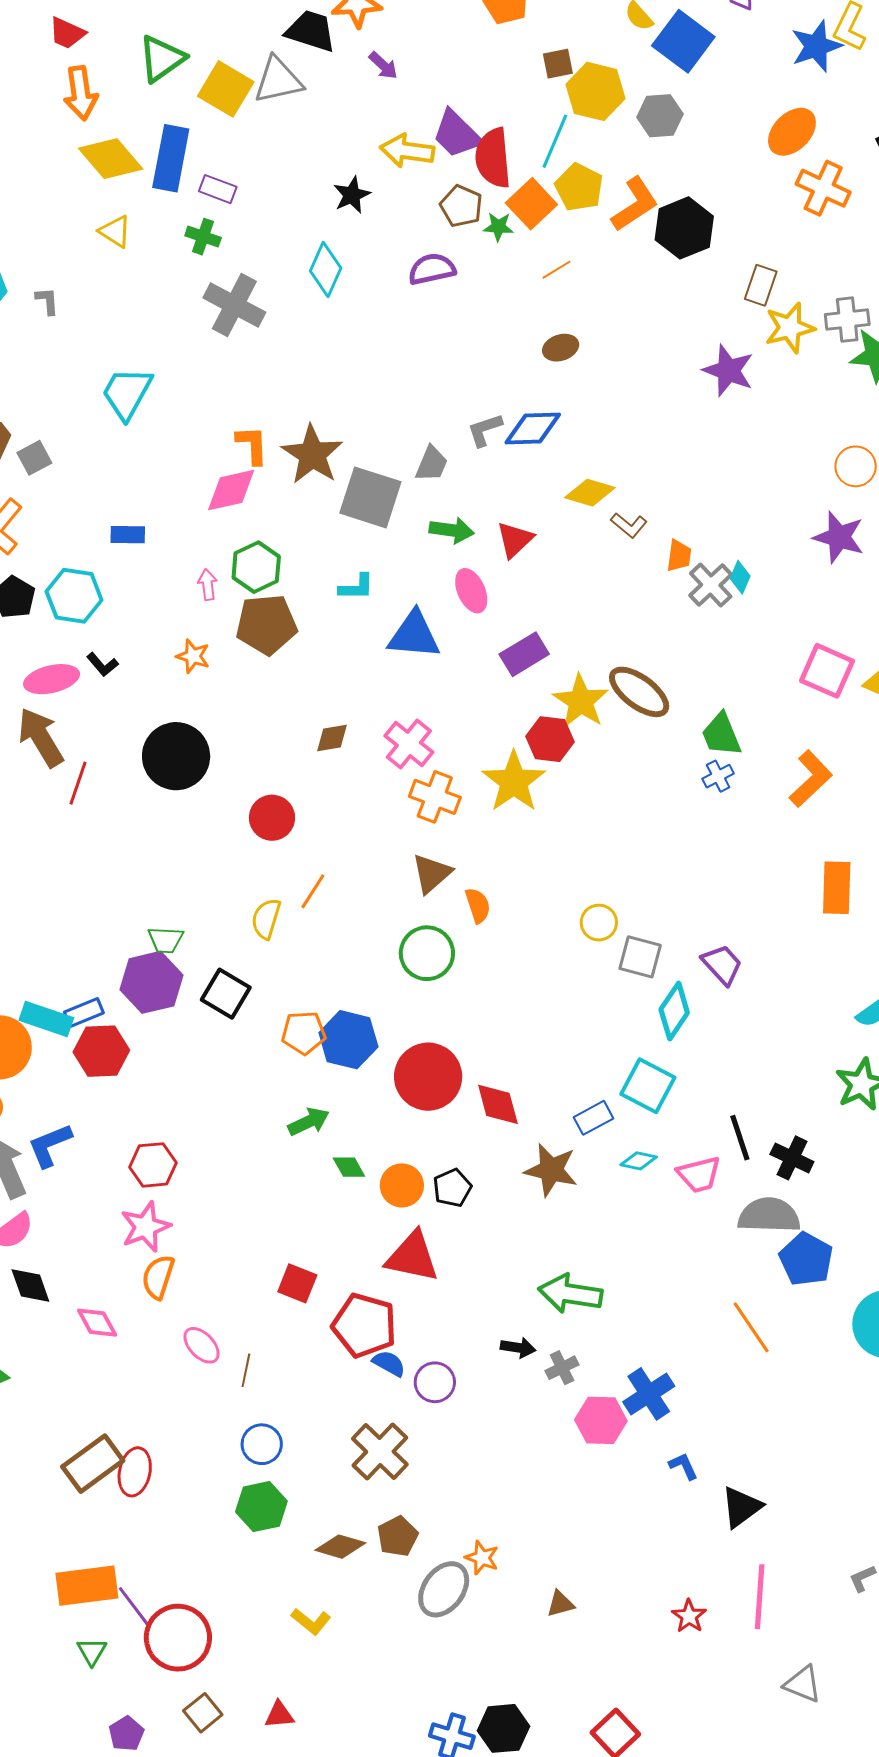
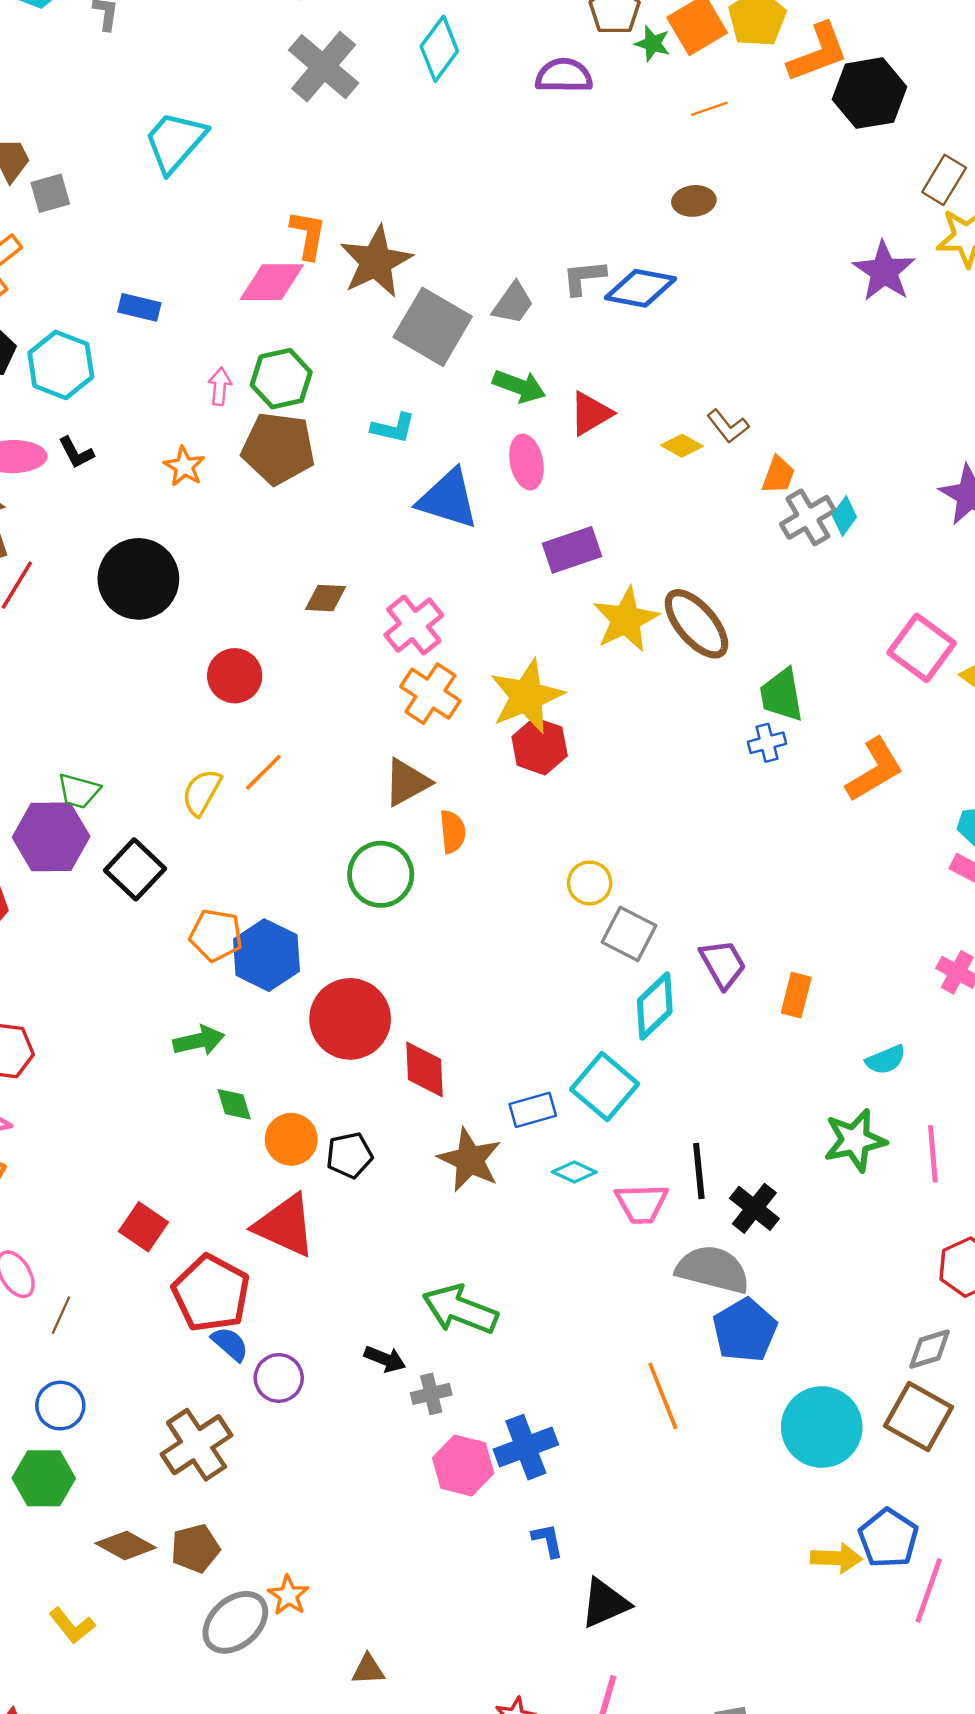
yellow diamond: (590, 493) -> (682, 446), moved, size x0.7
red hexagon: (550, 739) -> (540, 746), moved
orange rectangle: (837, 888) -> (796, 995), moved, size x0.7

